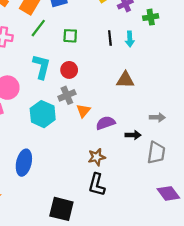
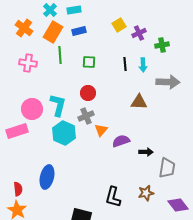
green line: (38, 28) -> (60, 55), turned -42
cyan L-shape: (42, 67) -> (58, 105), moved
gray arrow: (157, 117) -> (168, 82), moved, size x1.6
brown star: (97, 157) -> (146, 193), moved

